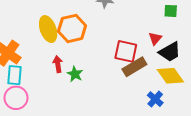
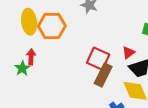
brown rectangle: (134, 67) -> (103, 75), turned -45
green star: (75, 74) -> (22, 68), moved

